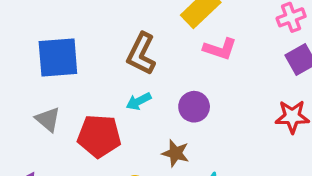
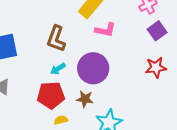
purple circle: (194, 107) -> (93, 68), size x1.6
red pentagon: (99, 136) -> (51, 95), moved

